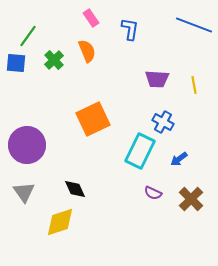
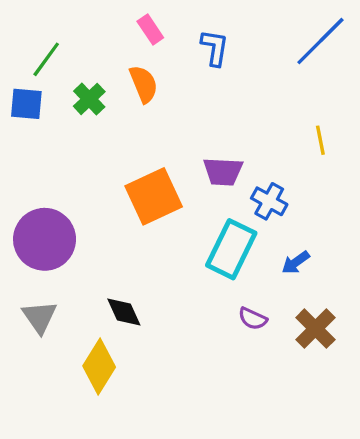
blue line: (194, 25) -> (320, 41), turned -66
purple trapezoid: (157, 79) -> (223, 172), moved
yellow diamond: (60, 222) -> (99, 367), turned -40

